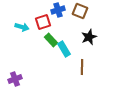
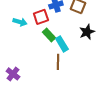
brown line: (82, 67) -> (58, 62), moved
purple cross: (15, 79) -> (13, 74), turned -32

